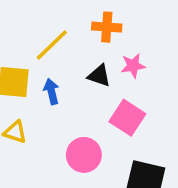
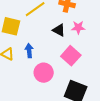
blue arrow: (51, 91) -> (29, 51), moved

